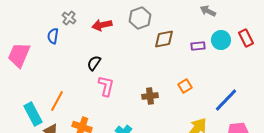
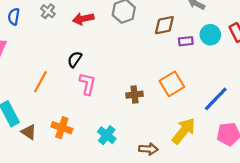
blue semicircle: (53, 36) -> (14, 17), moved
brown diamond: (164, 39) -> (164, 25), moved
orange square: (185, 86) -> (172, 84), size x1.6
orange line: (57, 101) -> (40, 82), moved

